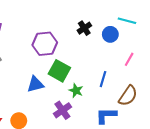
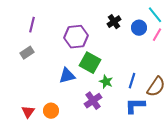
cyan line: (127, 21) -> (155, 15), turned 36
pink line: (129, 59) -> (157, 35), moved
blue line: (103, 79) -> (132, 81), moved

